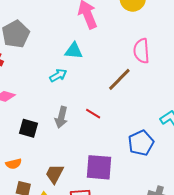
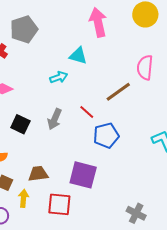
red line: (93, 114) -> (87, 112), moved
blue pentagon: (141, 143) -> (106, 135), moved
brown trapezoid: (55, 174) -> (38, 174), turned 45

